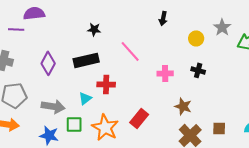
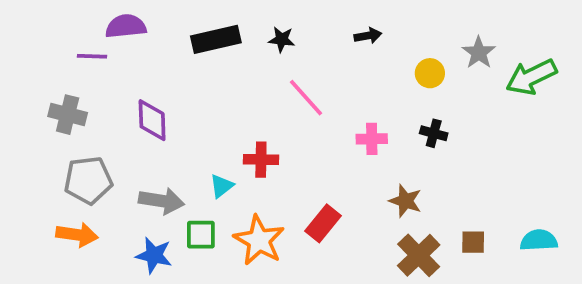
black arrow: (163, 18) -> (368, 36), turned -112
black star: (94, 29) -> (282, 39), moved
black rectangle: (86, 60) -> (216, 39), moved
purple diamond: (48, 63) -> (152, 120), turned -30

